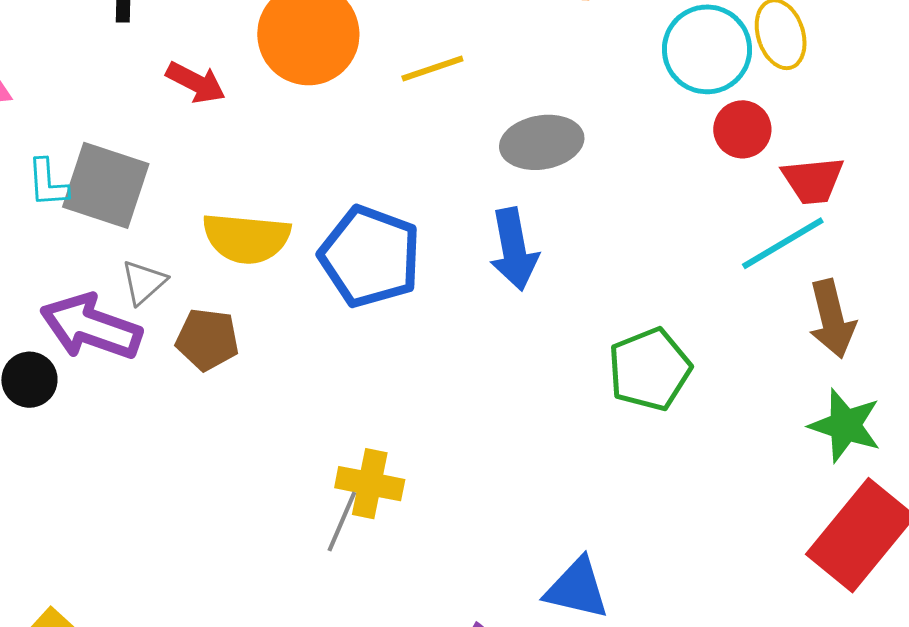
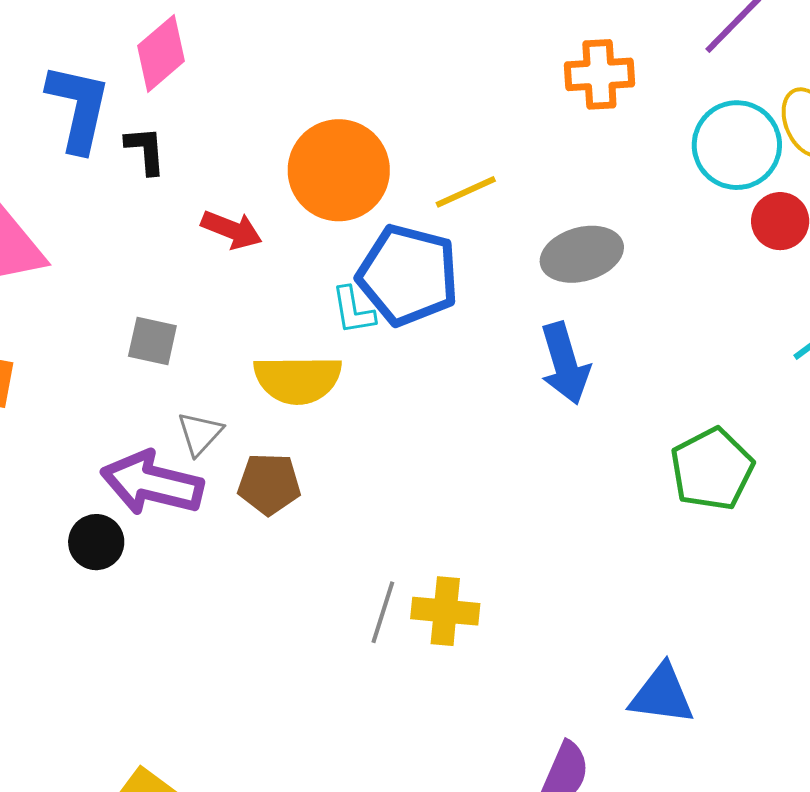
cyan L-shape: (48, 183) -> (353, 311), moved
gray square: (106, 185) -> (152, 341), size x0.6
blue pentagon: (370, 257) -> (408, 275), moved
gray line: (342, 521) -> (383, 612), moved

